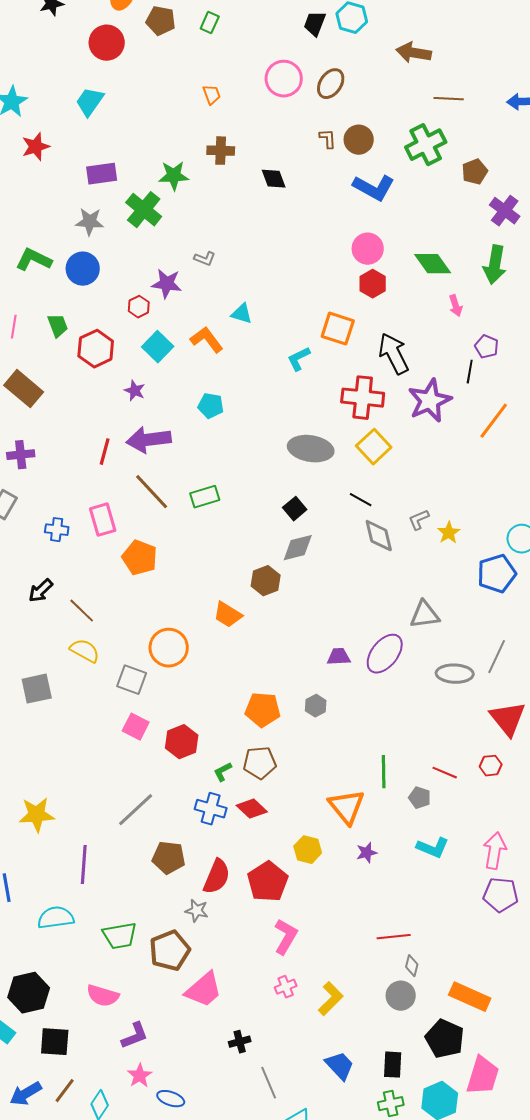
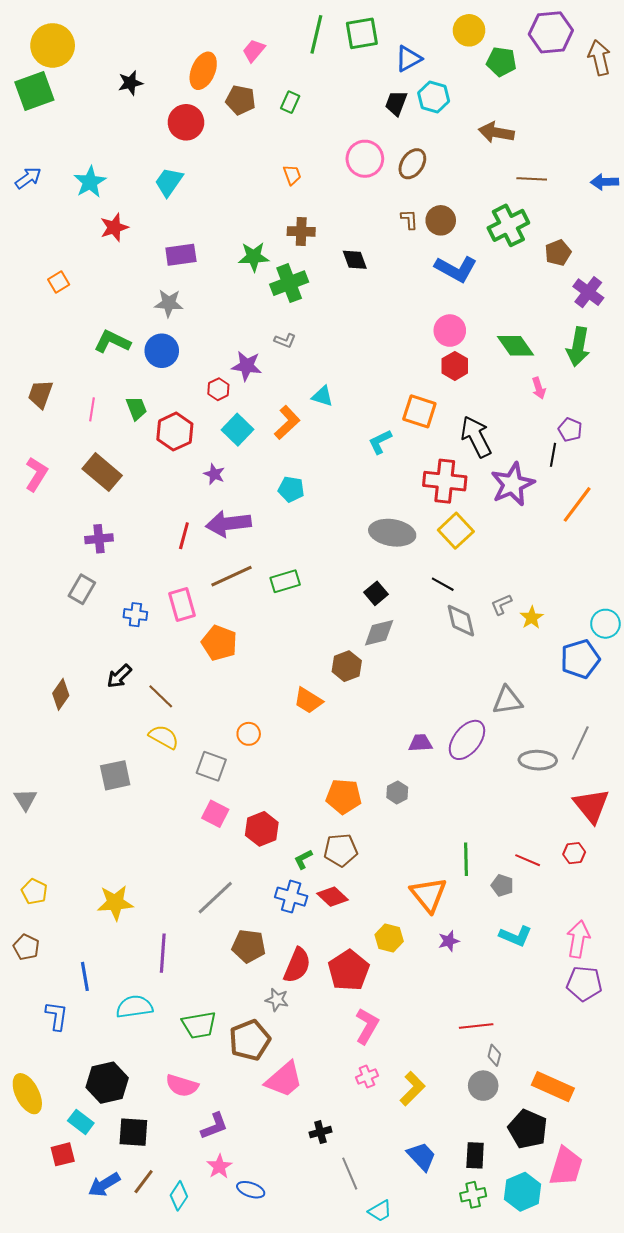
green cross: (144, 210) -> (289, 283), moved, turned 30
orange L-shape: (207, 340) -> (287, 423), turned 84
brown line: (152, 492) -> (231, 576), turned -72
orange circle: (169, 648) -> (249, 734), size x0.6

